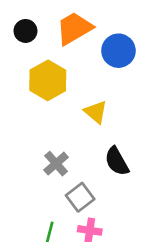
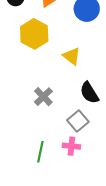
gray square: (80, 197) -> (78, 121), moved

